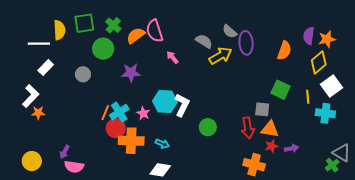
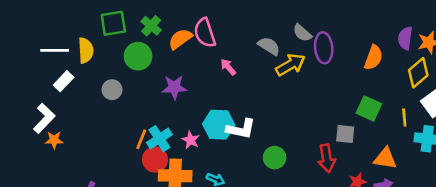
yellow semicircle: (59, 30) -> (86, 50), moved
white L-shape: (182, 105) -> (241, 129), turned 75
orange triangle: (270, 129) -> (385, 159), moved

